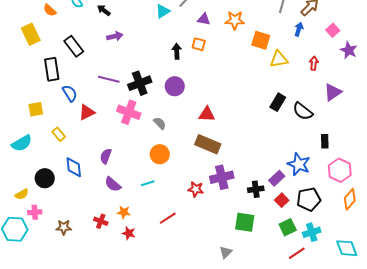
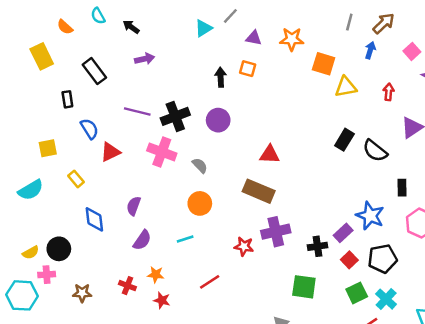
black rectangle: (52, 69) -> (67, 99), size x0.6
red triangle: (207, 114) -> (270, 154), moved
black circle: (45, 178) -> (59, 249), moved
purple semicircle: (113, 184) -> (142, 240), turned -96
cyan cross: (312, 232) -> (386, 299), turned -30

